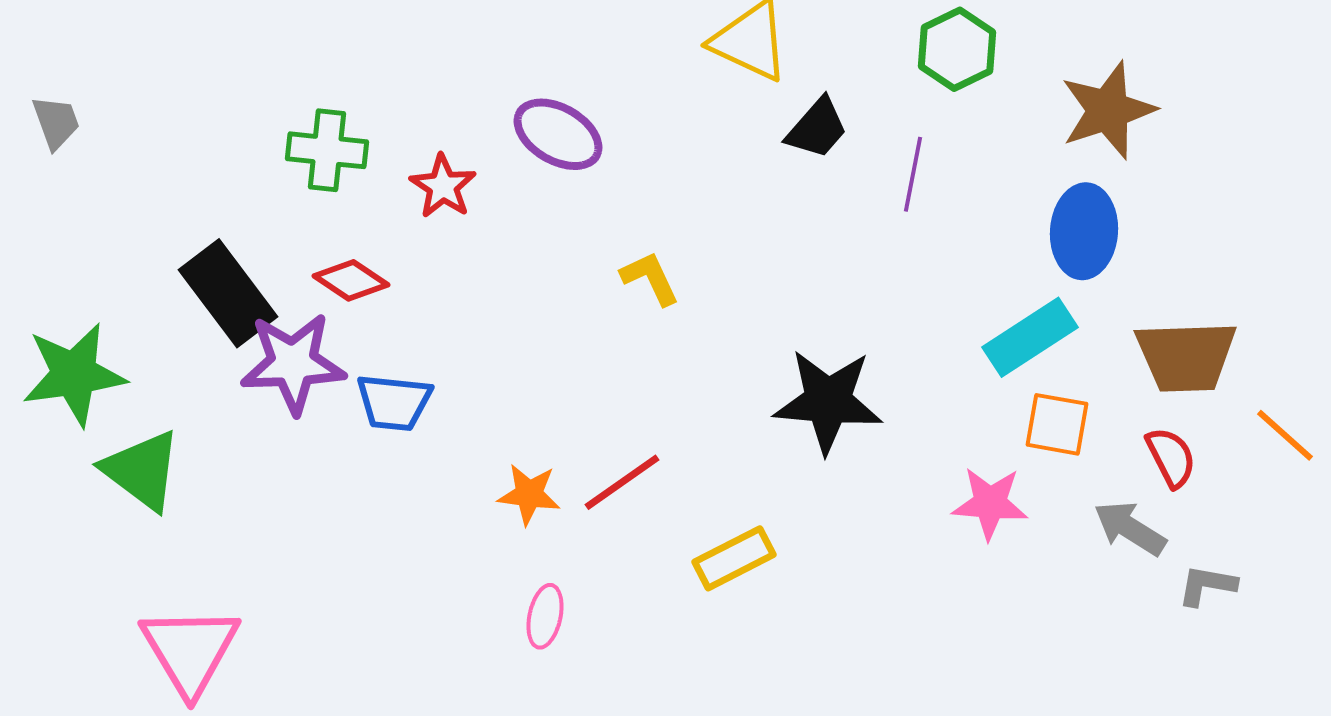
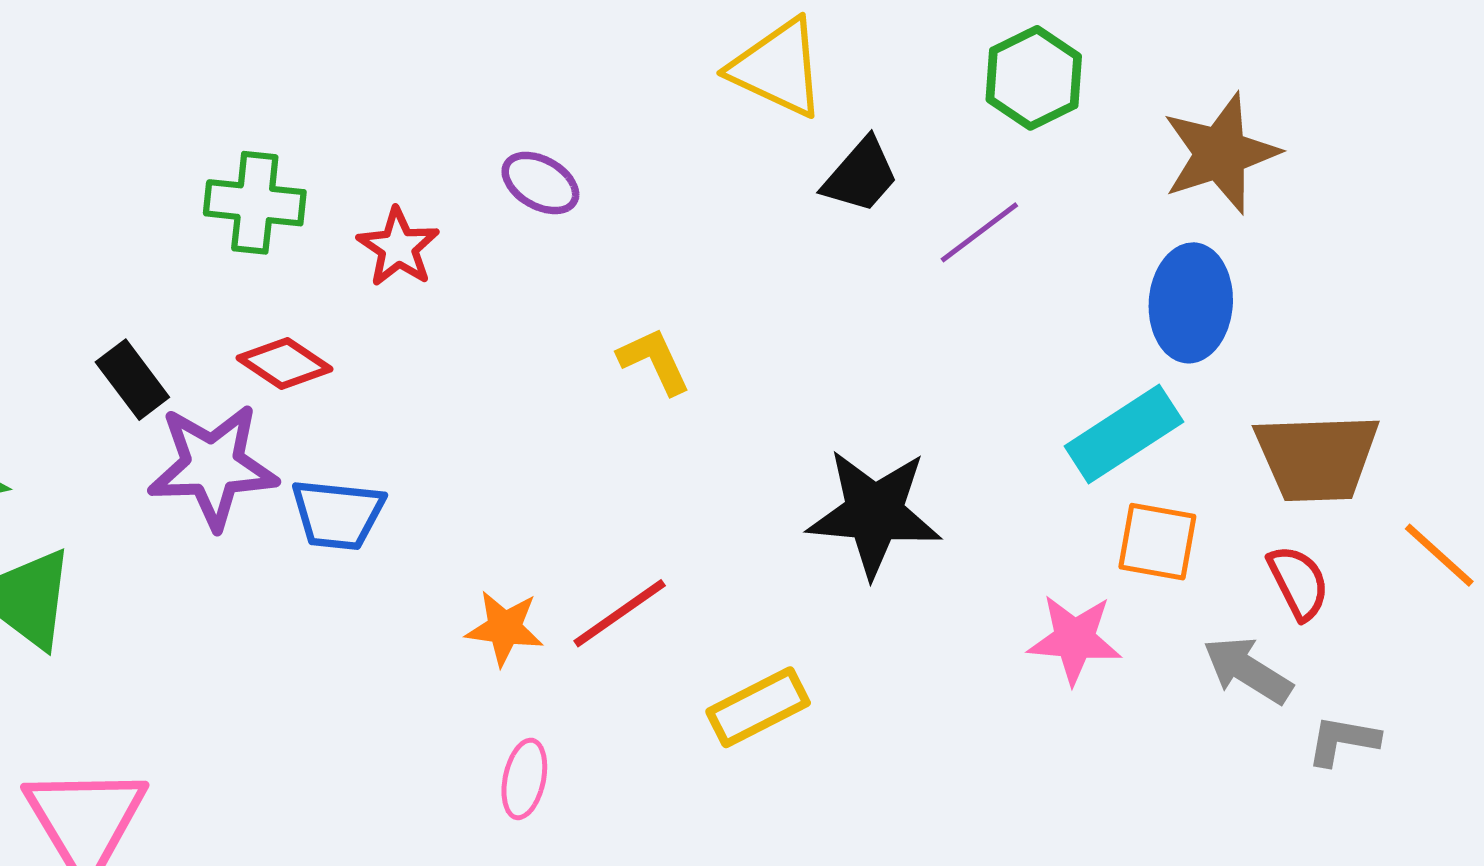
purple ellipse: (558, 134) -> (540, 183), size x0.7
purple line: (913, 174) -> (979, 232), turned 42
black rectangle: (228, 293) -> (132, 380), size x0.6

